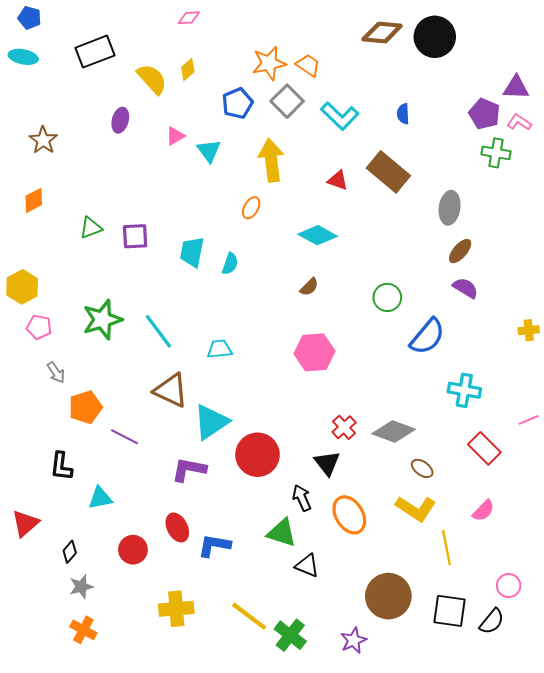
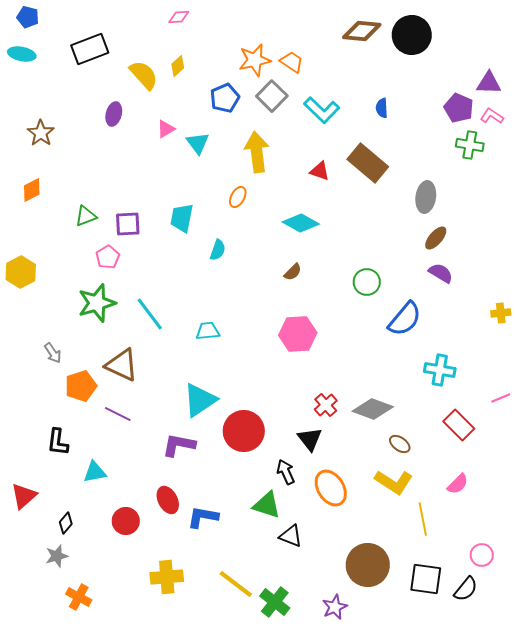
cyan trapezoid: (192, 252) -> (182, 218), moved
pink pentagon: (39, 327) -> (108, 257), moved, turned 30
brown triangle: (171, 390) -> (122, 365), moved
gray star: (81, 587) -> (57, 556), moved

